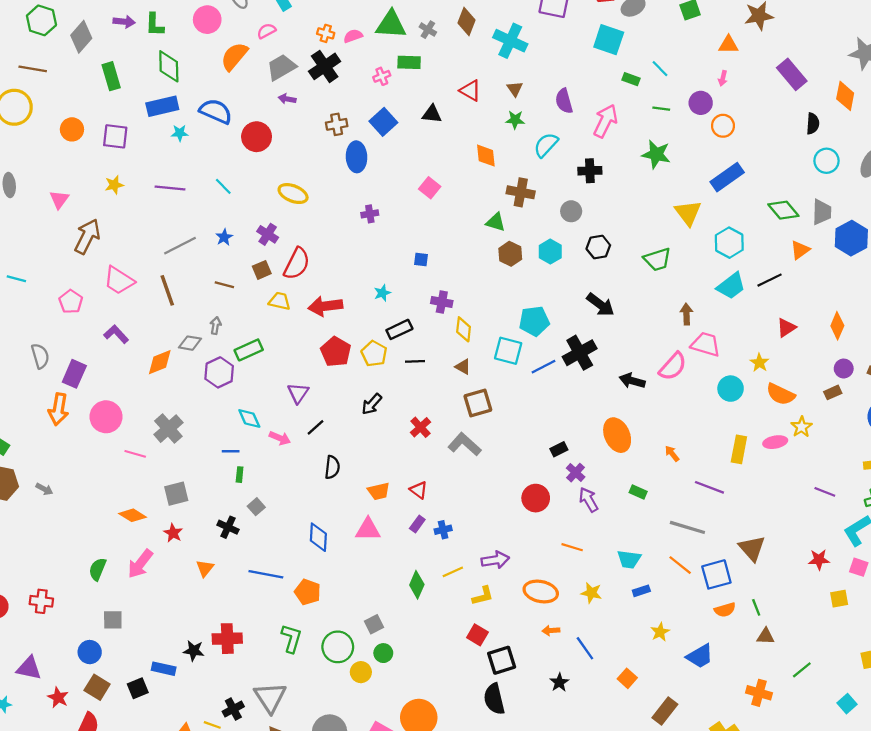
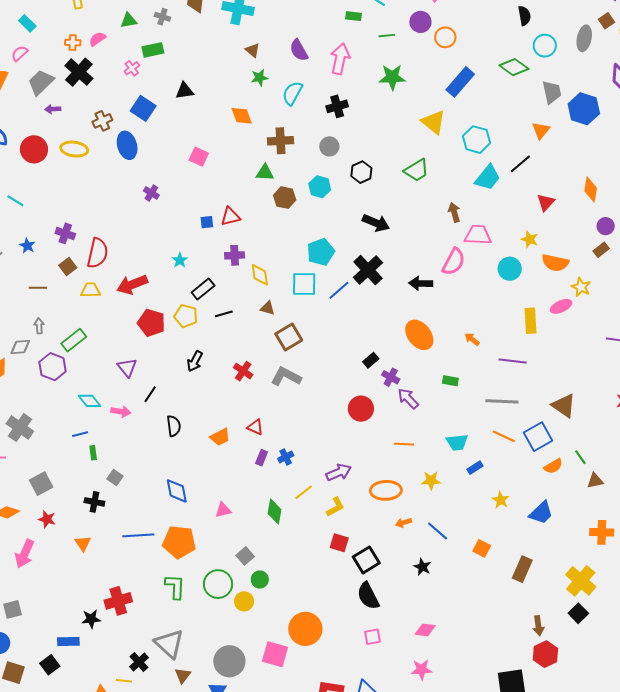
green triangle: (391, 25) -> (129, 20), size x0.6
red triangle: (470, 91) -> (230, 217), moved, turned -30
yellow ellipse: (293, 194) -> (74, 149), moved
green diamond: (783, 210) -> (514, 67), moved
purple cross: (370, 214) -> (151, 193), turned -35
pink triangle: (368, 530) -> (223, 510), moved, size x0.7
orange pentagon: (308, 592) -> (179, 542), size x1.4

